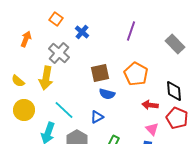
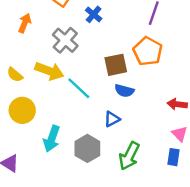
orange pentagon: (136, 74) -> (148, 51), moved
yellow arrow: (46, 78) -> (49, 71), turned -80
cyan line: (64, 110) -> (79, 88), moved

